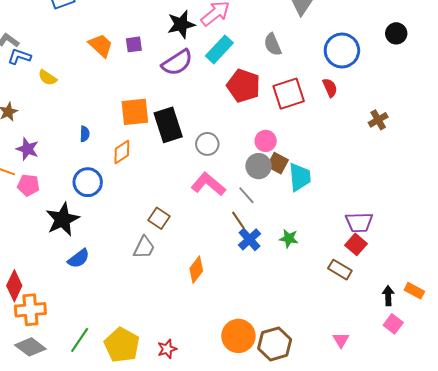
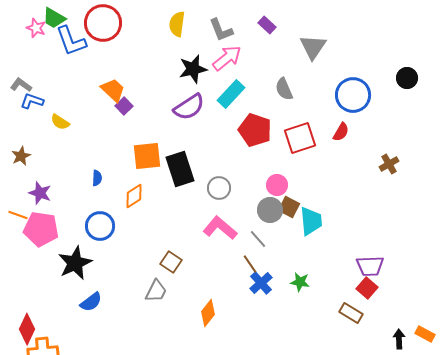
purple square: (134, 44) -> (124, 106), moved, turned -36
red semicircle: (330, 88) -> (341, 132), turned 54
pink pentagon: (28, 185) -> (41, 229), size x1.6

